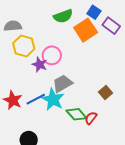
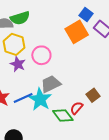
green semicircle: (63, 16) -> (20, 18), moved
purple star: (40, 65) -> (18, 64), moved
red semicircle: (91, 118) -> (77, 108), moved

